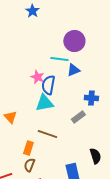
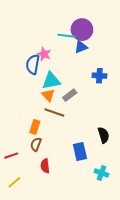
purple circle: (74, 41) -> (82, 30), moved
blue semicircle: (48, 85) -> (33, 64), moved
orange triangle: (10, 117) -> (48, 95), moved
gray rectangle: (78, 117) -> (70, 95), moved

